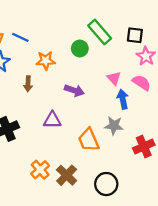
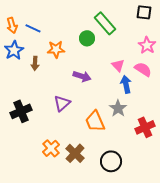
black square: (135, 35) -> (144, 12), moved
brown arrow: (28, 84) -> (35, 63), moved
purple triangle: (52, 120) -> (62, 103), turned -42
gray star: (114, 126) -> (118, 108), turned 30

